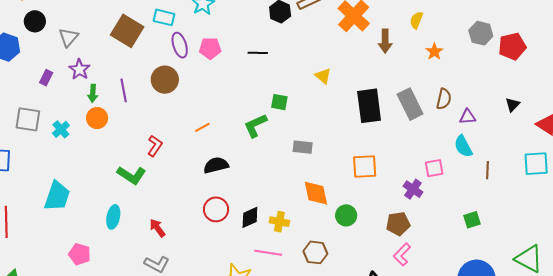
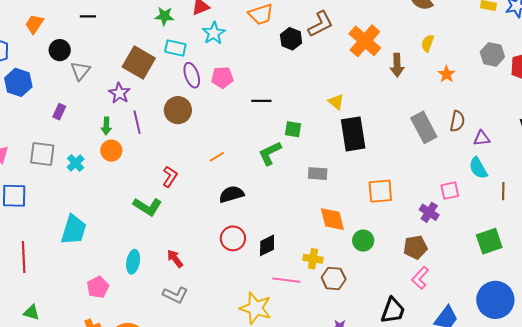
black circle: (35, 21) -> (60, 50), moved
black line: (258, 53) -> (261, 101), moved
purple star: (79, 69) -> (119, 93), moved
black rectangle: (369, 106) -> (353, 134), moved
cyan ellipse: (113, 217) -> (133, 262), moved
green square: (472, 220) -> (489, 241), size x1.5
yellow cross: (279, 222) -> (313, 259), moved
pink pentagon: (80, 254) -> (98, 287), turned 30

